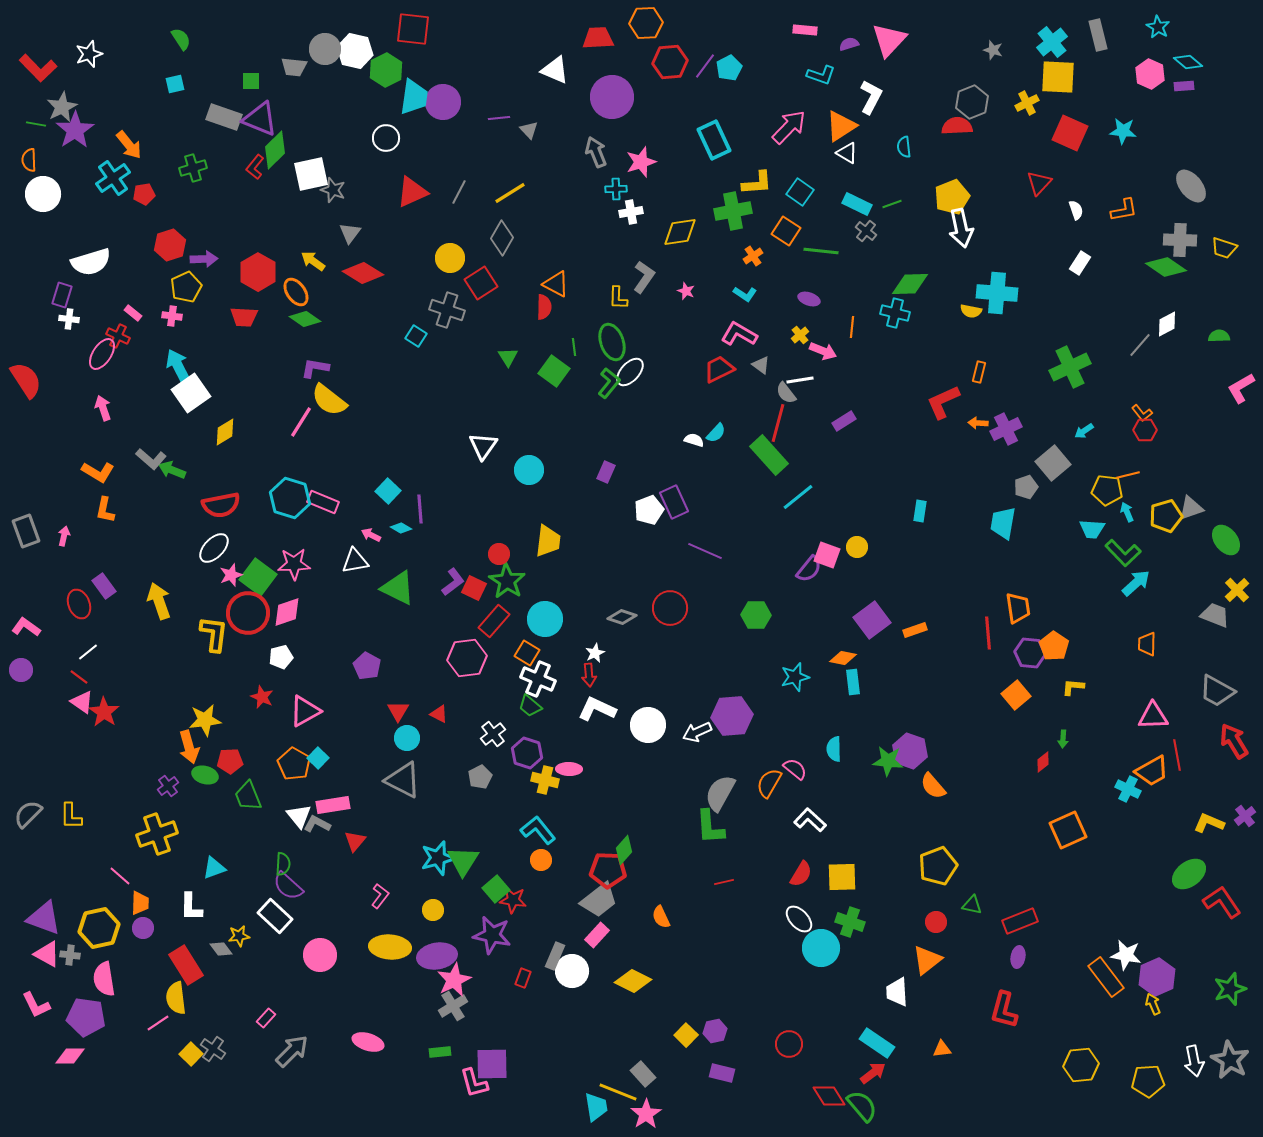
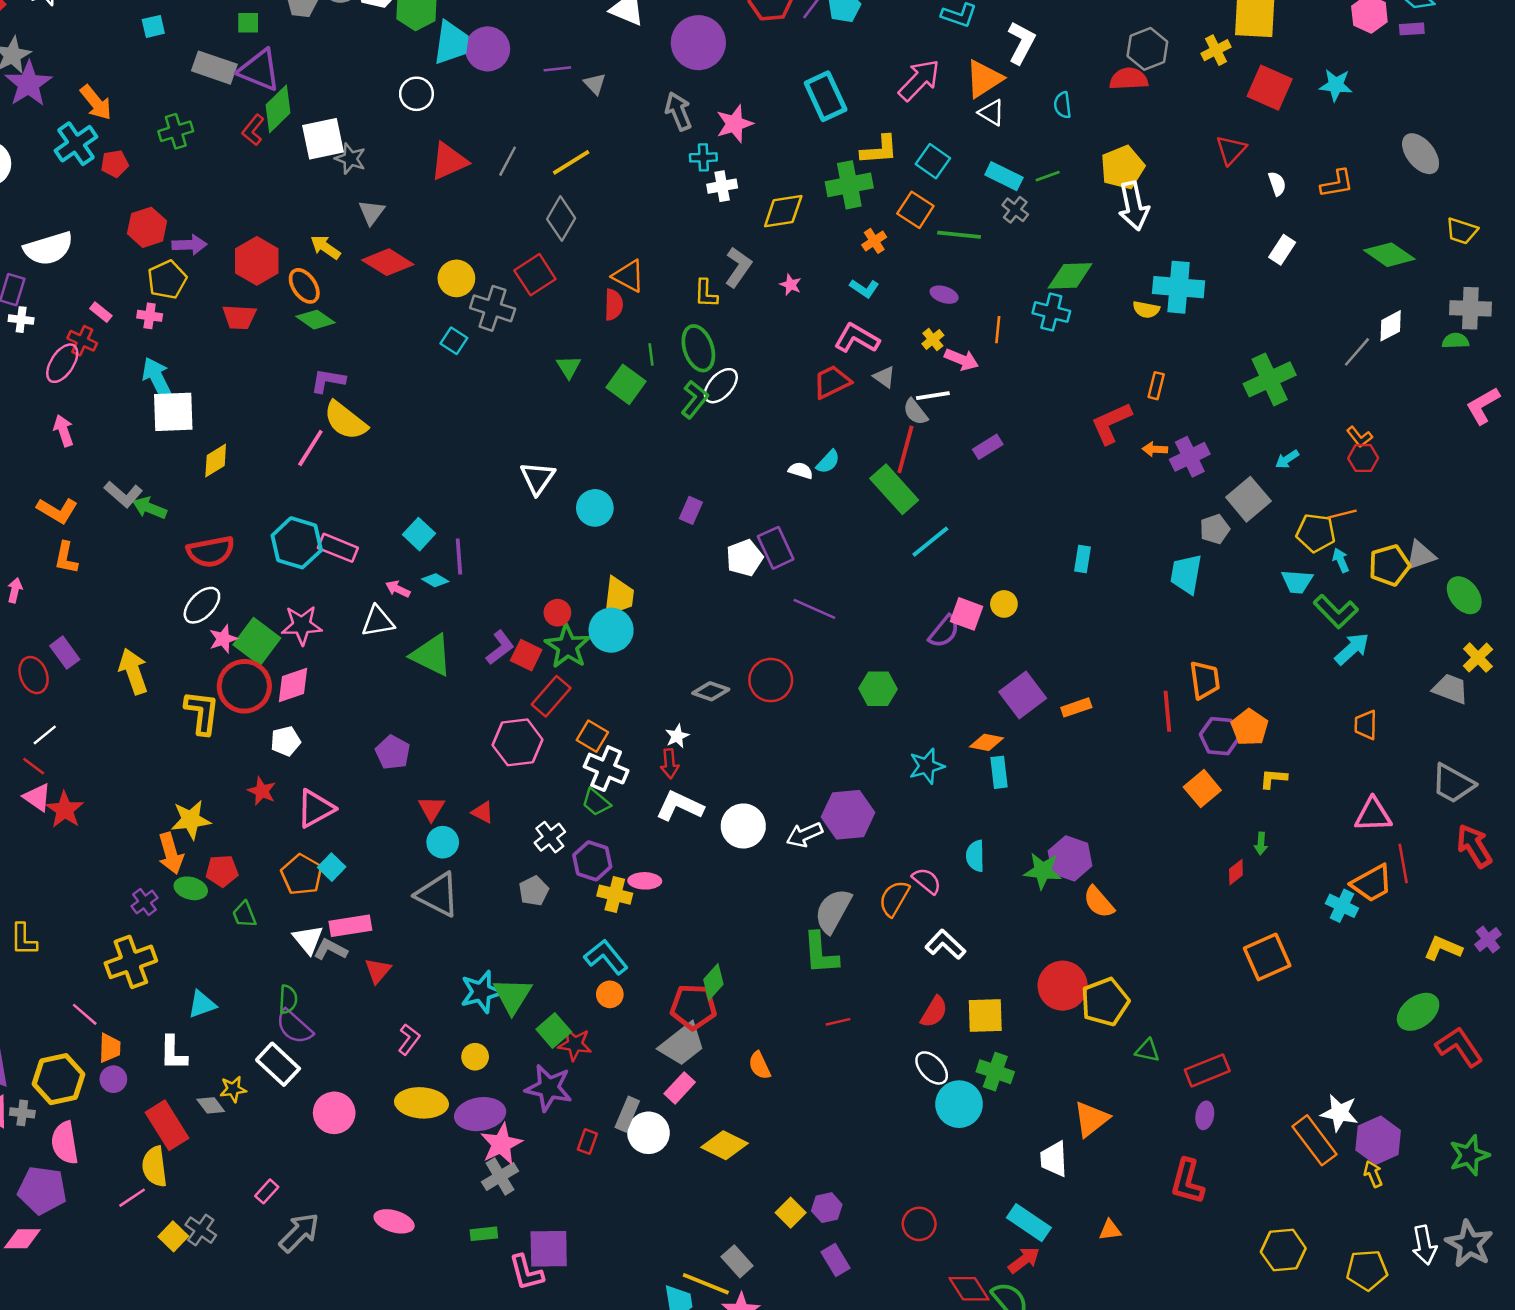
gray cross: (1180, 240) -> (1470, 308), moved
yellow circle: (450, 258) -> (456, 278), moved
white square: (191, 393) -> (173, 412), turned 33
cyan circle: (545, 619) -> (611, 630), moved
green trapezoid: (248, 796) -> (244, 915), size x0.7
red circle: (936, 922) -> (1063, 986), moved, size x1.8
purple rectangle: (722, 1073) -> (836, 1260), turned 45

